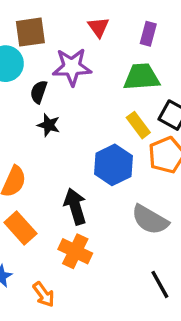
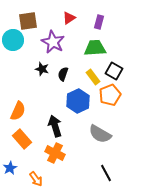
red triangle: (98, 27) -> (69, 18), turned 32
purple star: (72, 67) -> (53, 42), turned 30
black semicircle: (39, 92) -> (63, 74), moved
black star: (49, 125) -> (42, 69), moved

